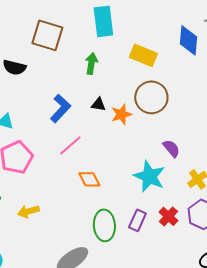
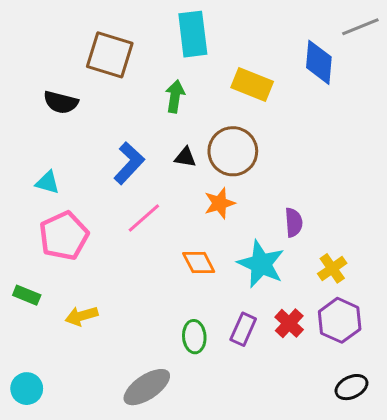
brown circle: (151, 97) -> (233, 151), moved
orange star: (121, 114) -> (219, 203), moved
purple semicircle: (171, 148) -> (294, 222), turned 36
orange diamond: (89, 179) -> (199, 262), moved
green ellipse: (104, 225) -> (194, 337), size x0.7

